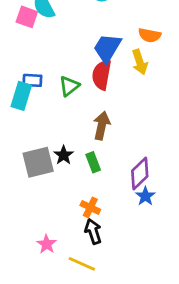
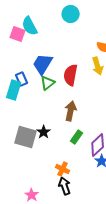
blue trapezoid: (107, 48) -> (43, 64), moved
blue rectangle: (32, 80) -> (22, 79), turned 64
gray square: (38, 162) -> (26, 137), turned 30
green rectangle: (93, 162) -> (77, 137), moved, turned 56

